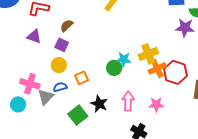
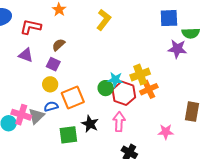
red hexagon: (175, 72) -> (124, 93), moved
orange square: (82, 78) -> (73, 97), size x1.6
pink cross: (30, 84) -> (21, 115), moved
pink star: (156, 105) -> (166, 132), moved
green square: (78, 115) -> (68, 135), turned 30

